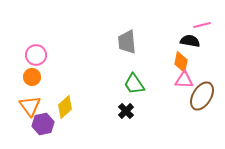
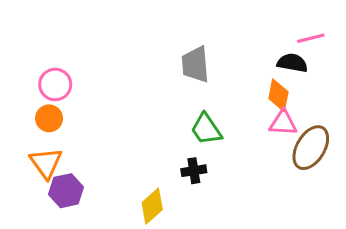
yellow diamond: (65, 107) -> (152, 206), moved
black cross: (126, 111) -> (194, 171), turned 35

